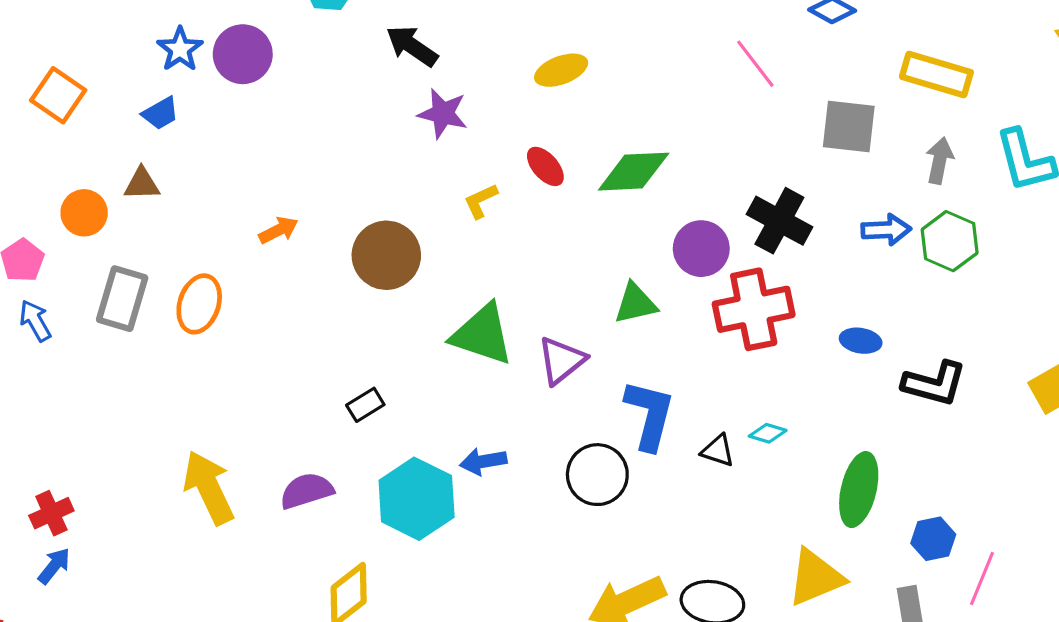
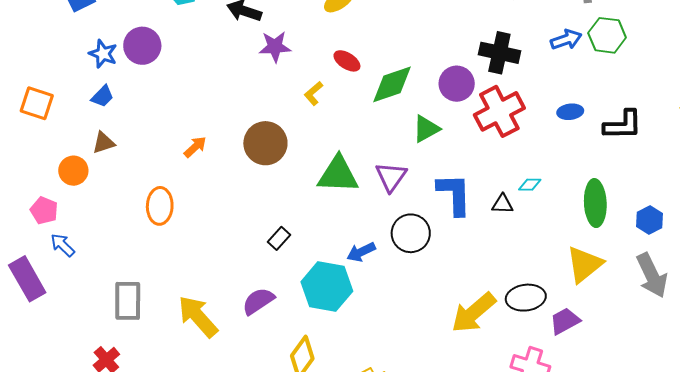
green diamond: (634, 172) -> (392, 84), moved
gray rectangle: (122, 299) -> (128, 301), moved
black circle: (597, 475) -> (411, 233), moved

